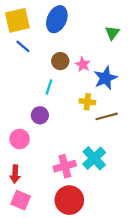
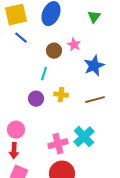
green triangle: (112, 33) -> (94, 17), moved
pink star: (83, 64) -> (74, 45), moved
yellow cross: (87, 102) -> (61, 95), moved
pink circle: (20, 139) -> (16, 130), moved

